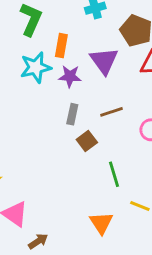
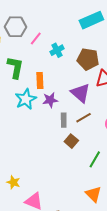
purple triangle: (104, 61) -> (80, 93), moved
gray rectangle: (72, 114) -> (64, 120), moved
green line: (114, 174) -> (95, 159), turned 60

